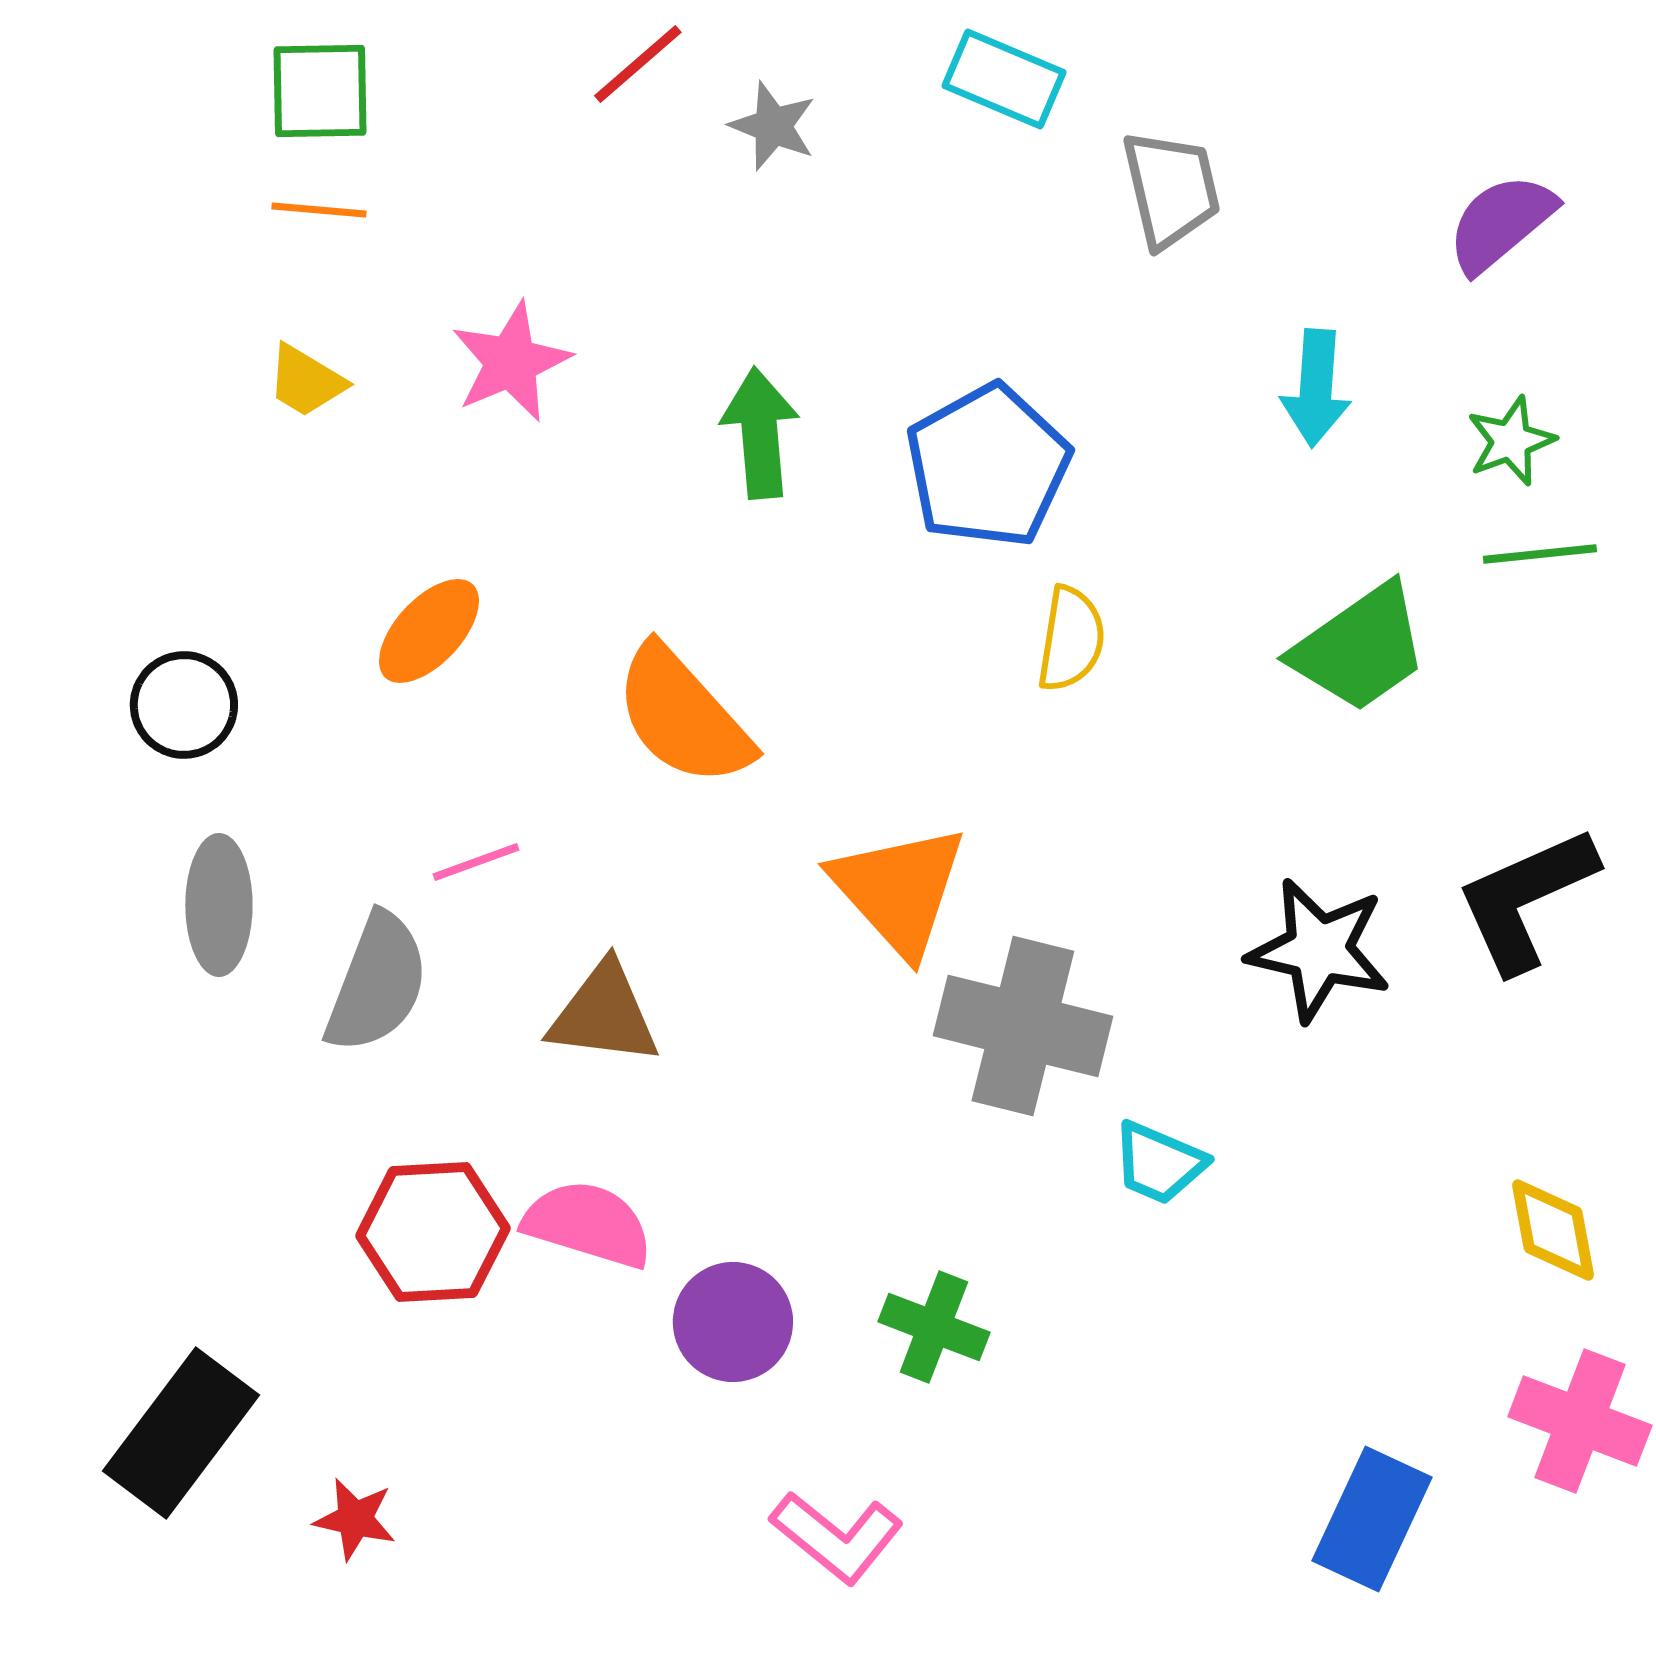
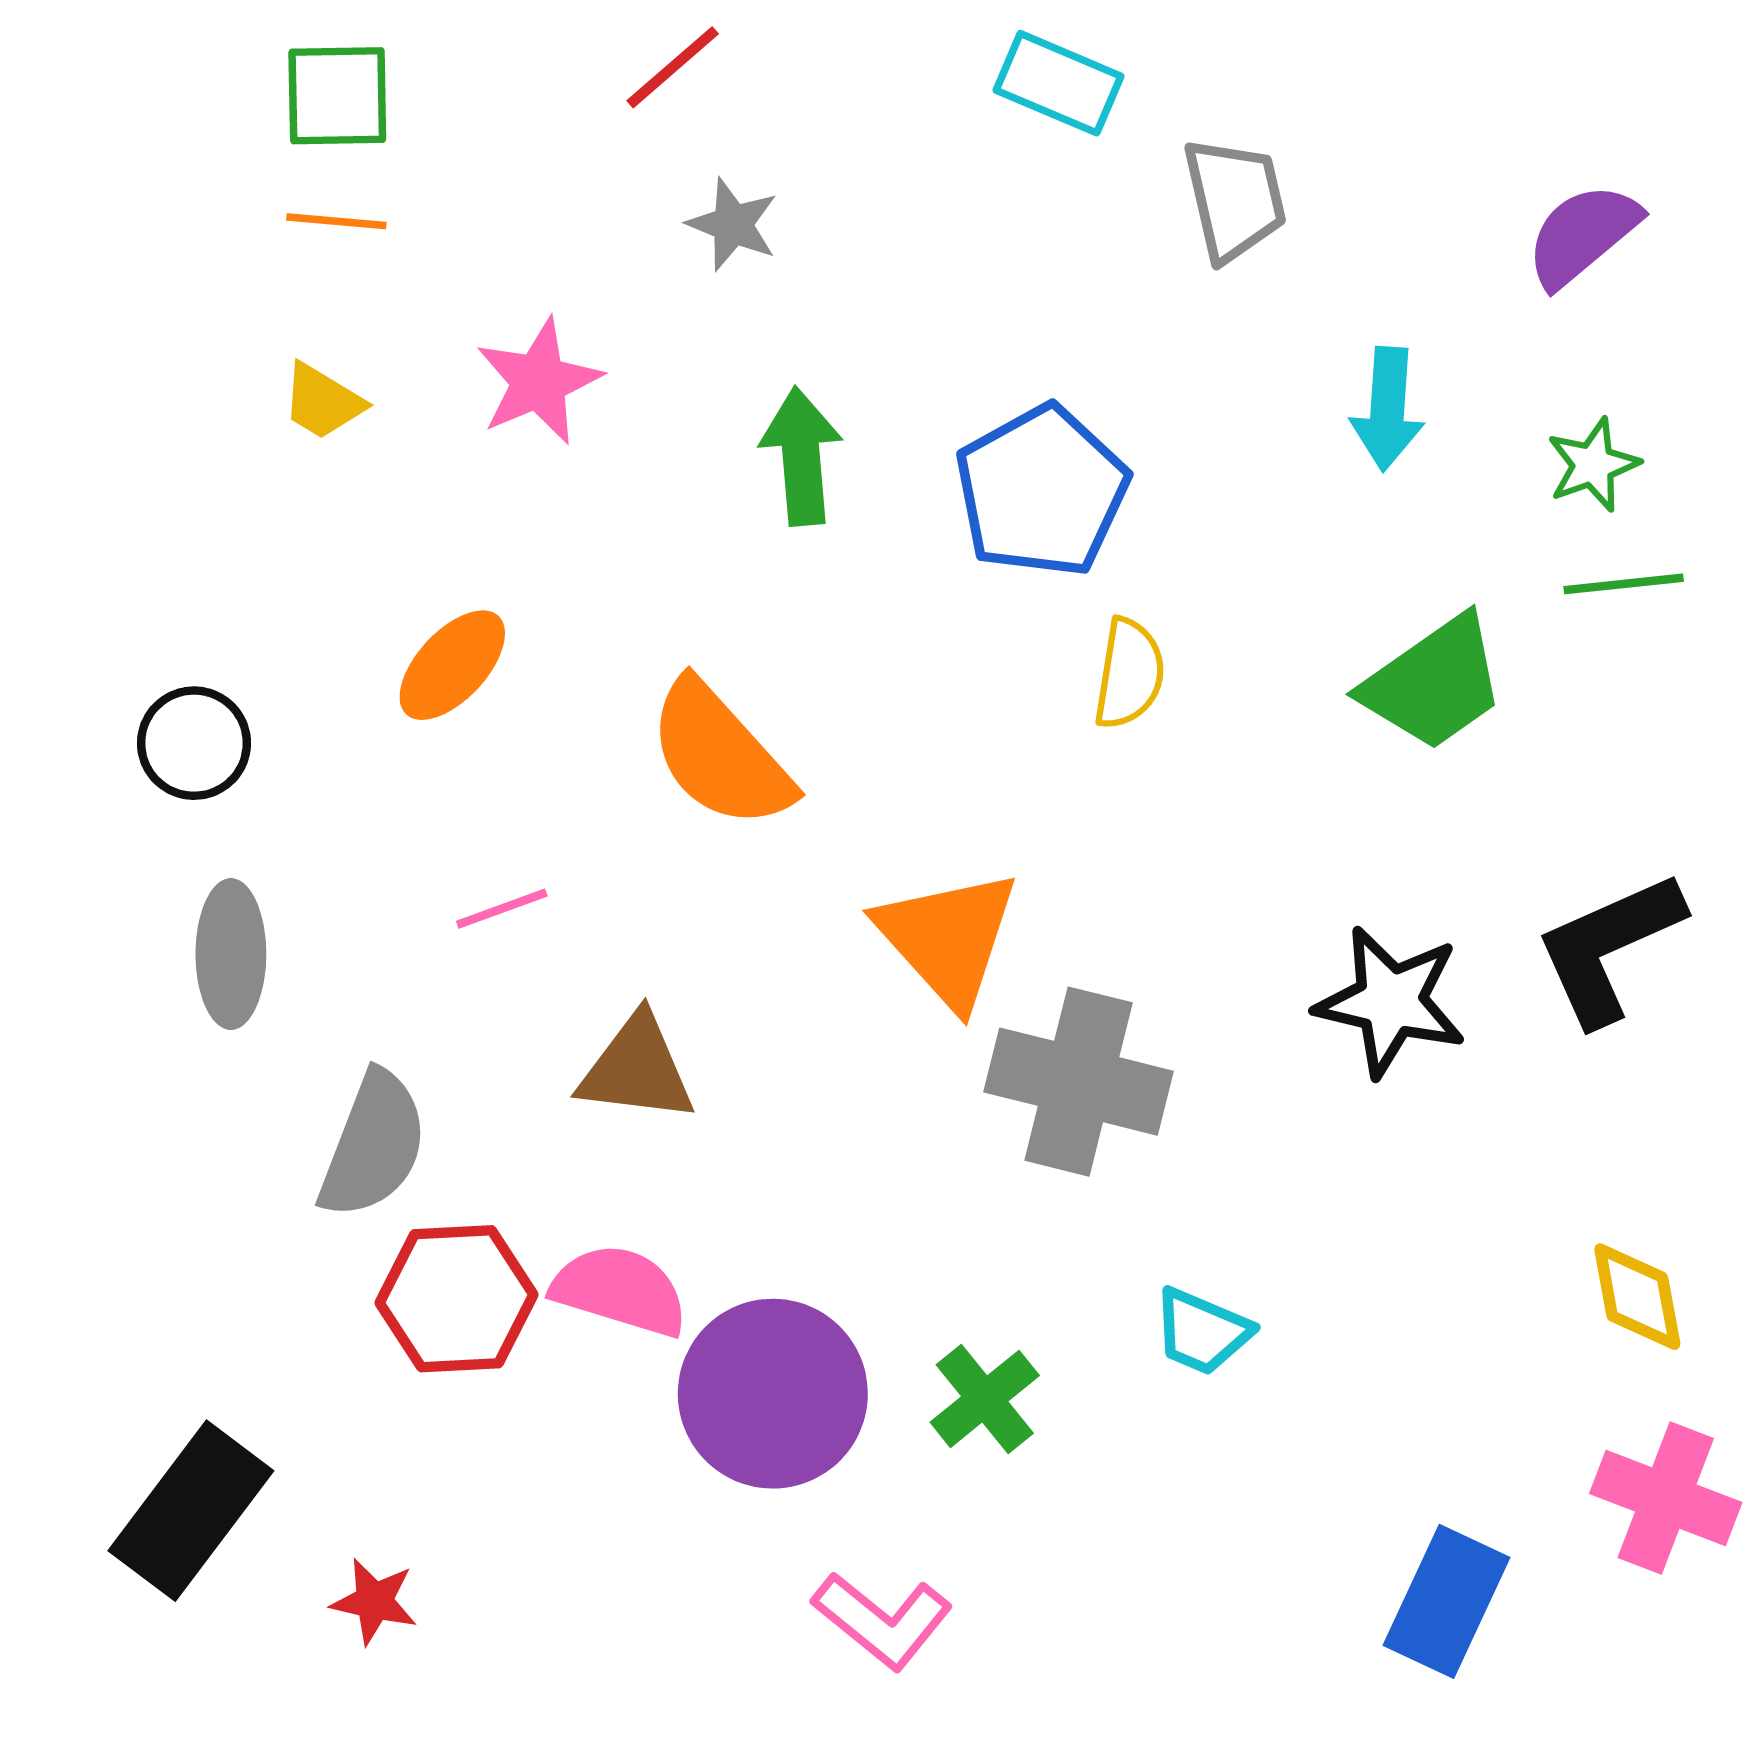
gray star: (773, 126) -> (733, 224), moved
gray semicircle: (377, 983) -> (373, 1145), moved
cyan trapezoid: (1159, 1163) -> (1202, 1331), moved
purple circle: (733, 1322) -> (773, 1394), size x1.5
green cross: (934, 1327) -> (985, 1399), turned 30

